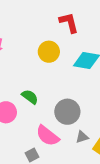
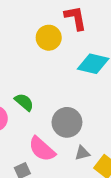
yellow circle: (49, 52) -> (49, 38), moved

